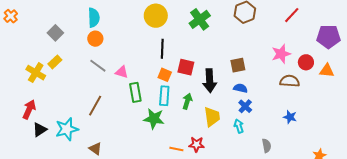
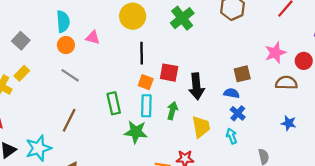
brown square: (238, 65) -> (242, 74), moved
pink triangle: (122, 72) -> (93, 38), moved

